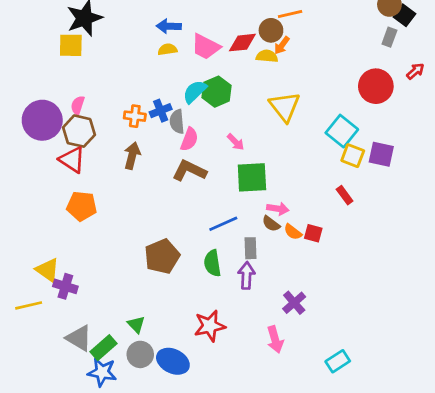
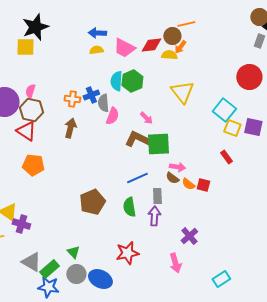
cyan semicircle: (195, 92) -> (116, 81), turned -42
brown L-shape: (189, 171) -> (137, 139), moved

